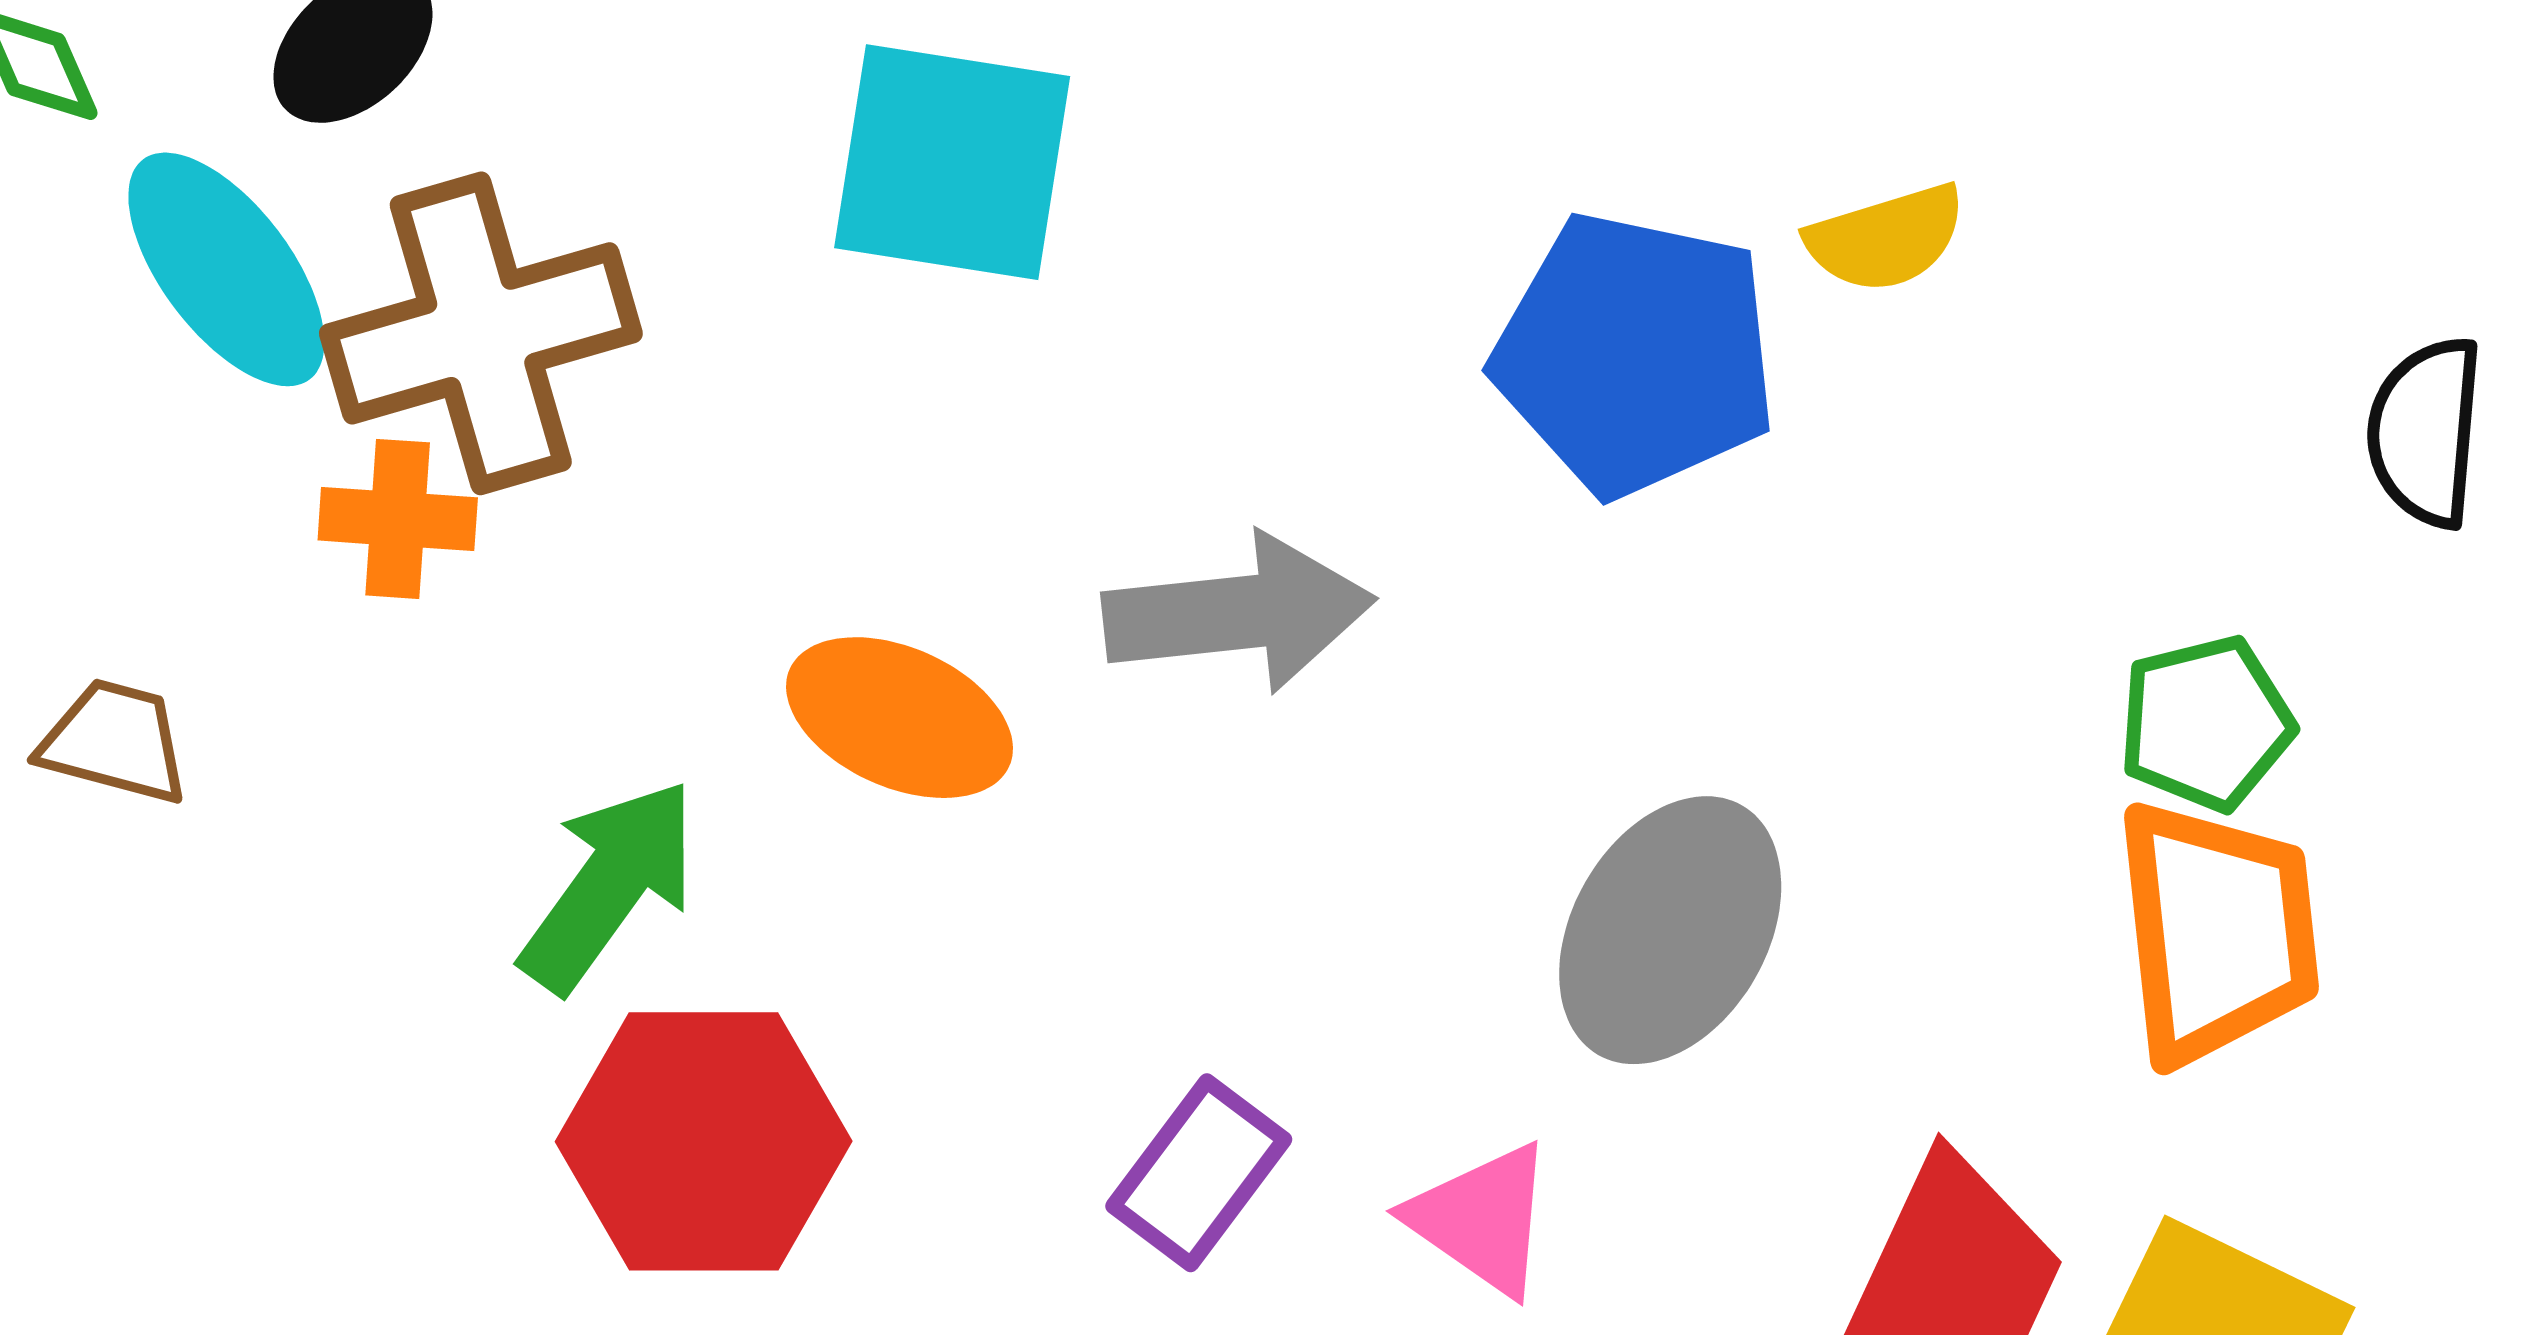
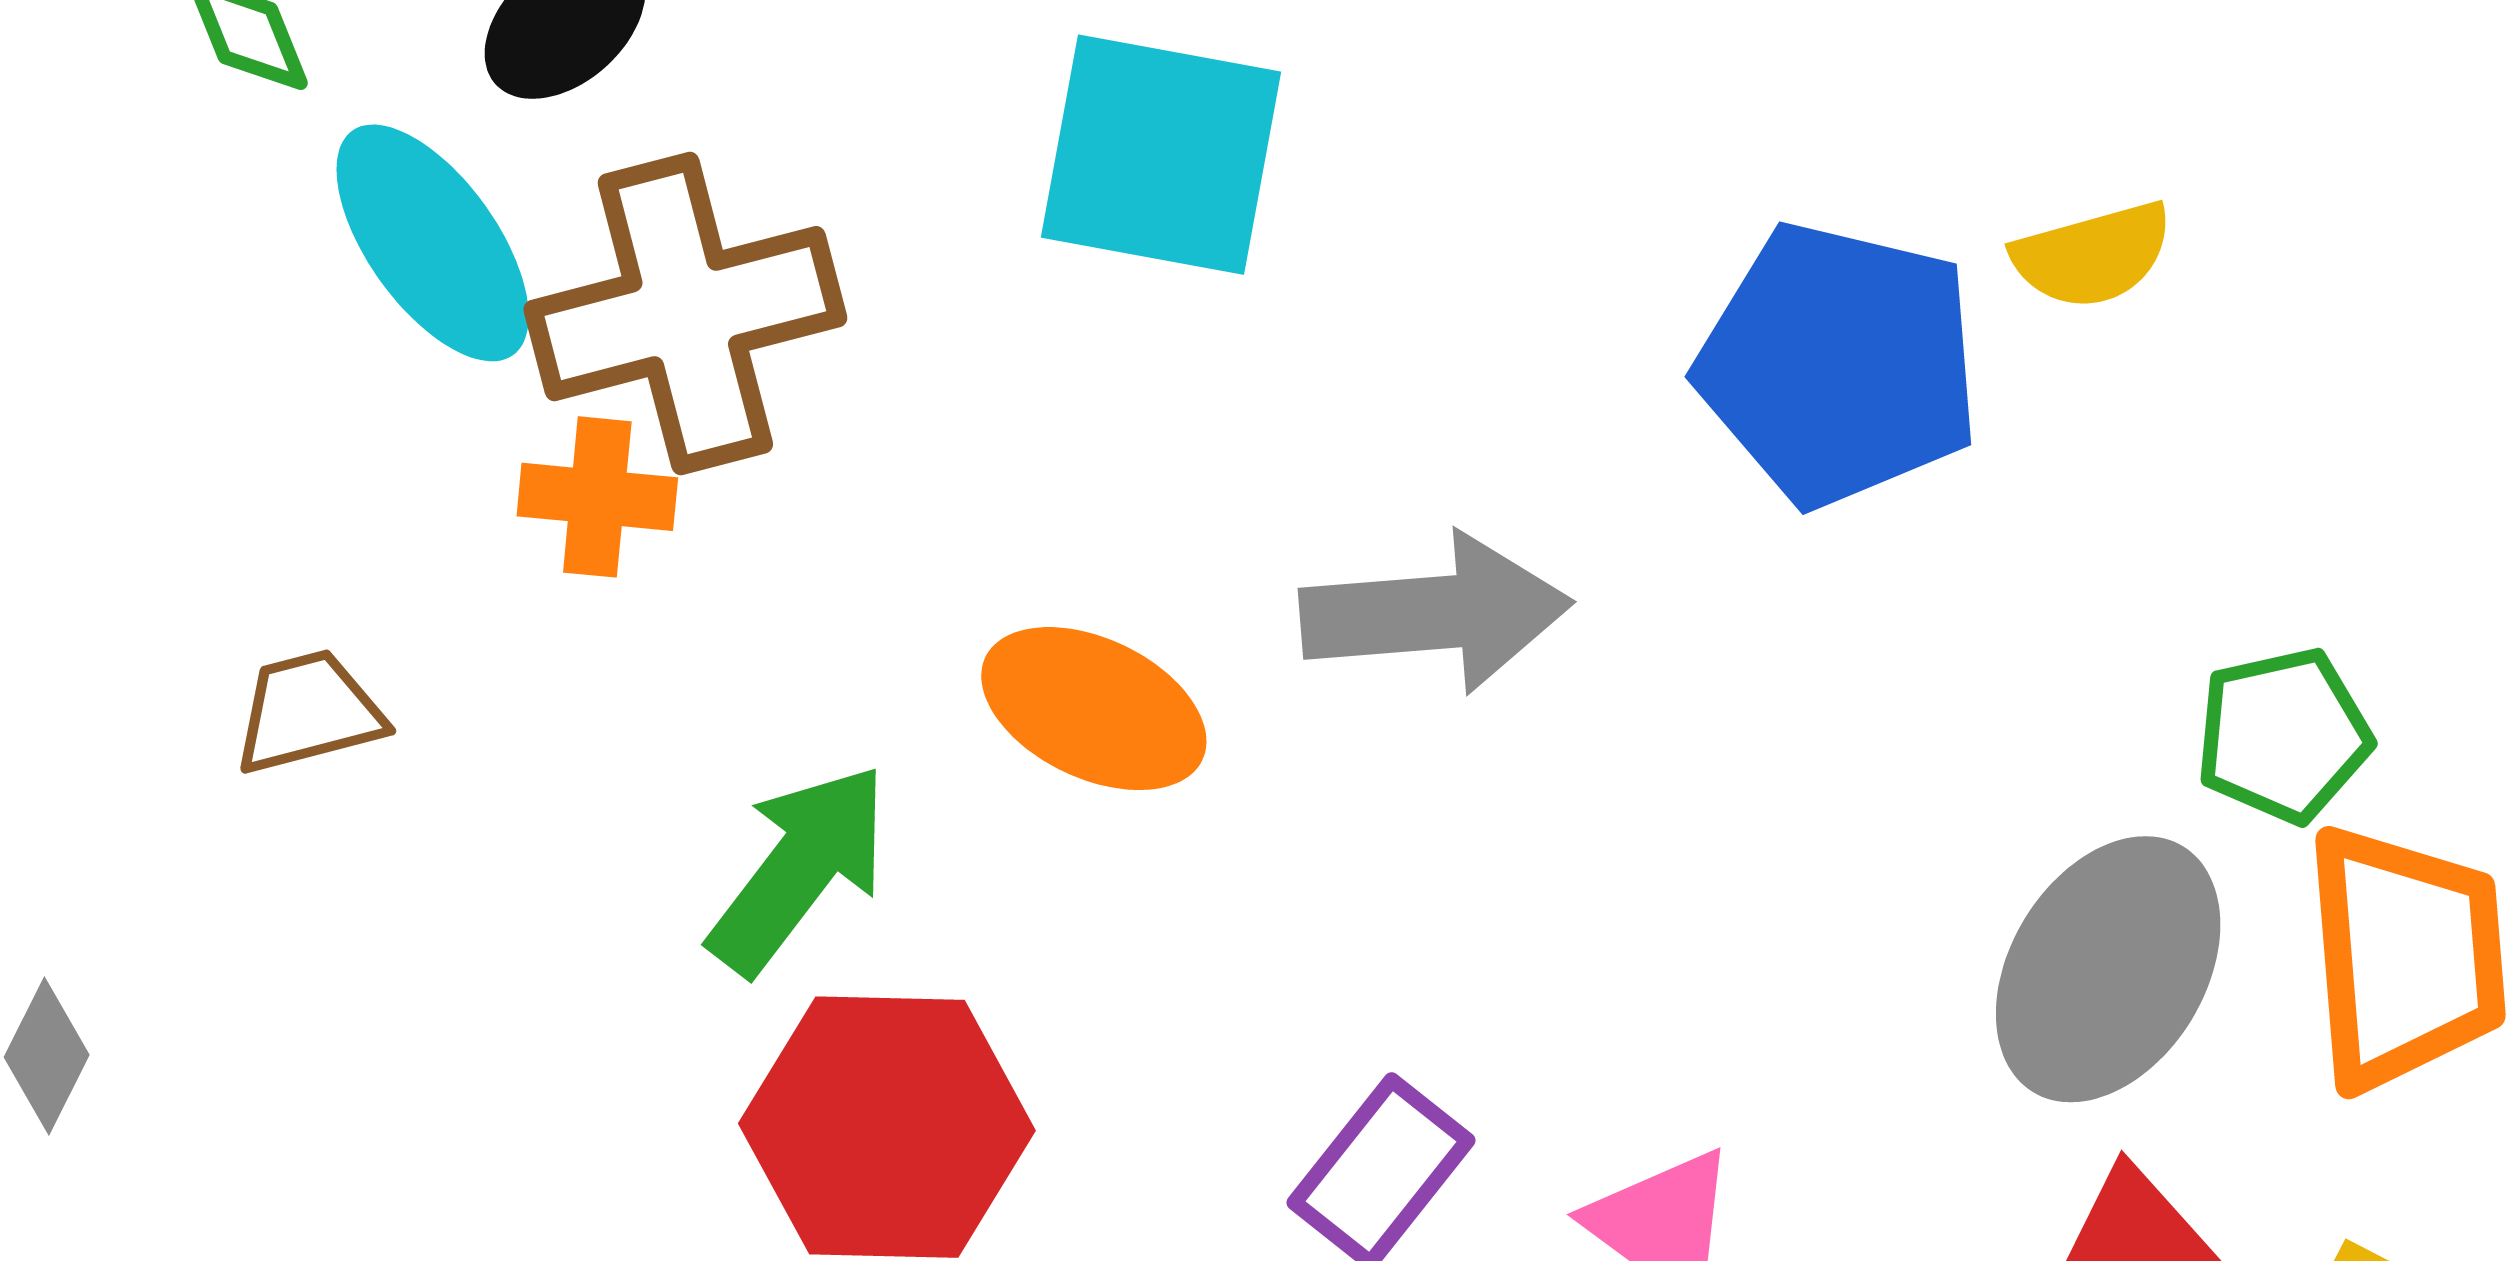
green pentagon: (2206, 723) -> (2283, 735), moved
brown trapezoid: (115, 742) -> (309, 712), turned -31
gray ellipse: (1670, 930) -> (2108, 969), moved

